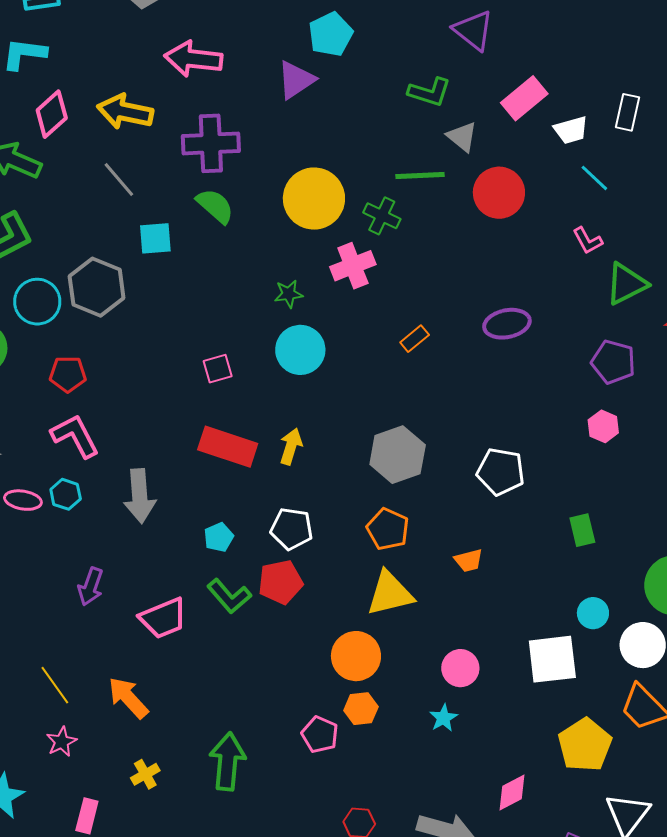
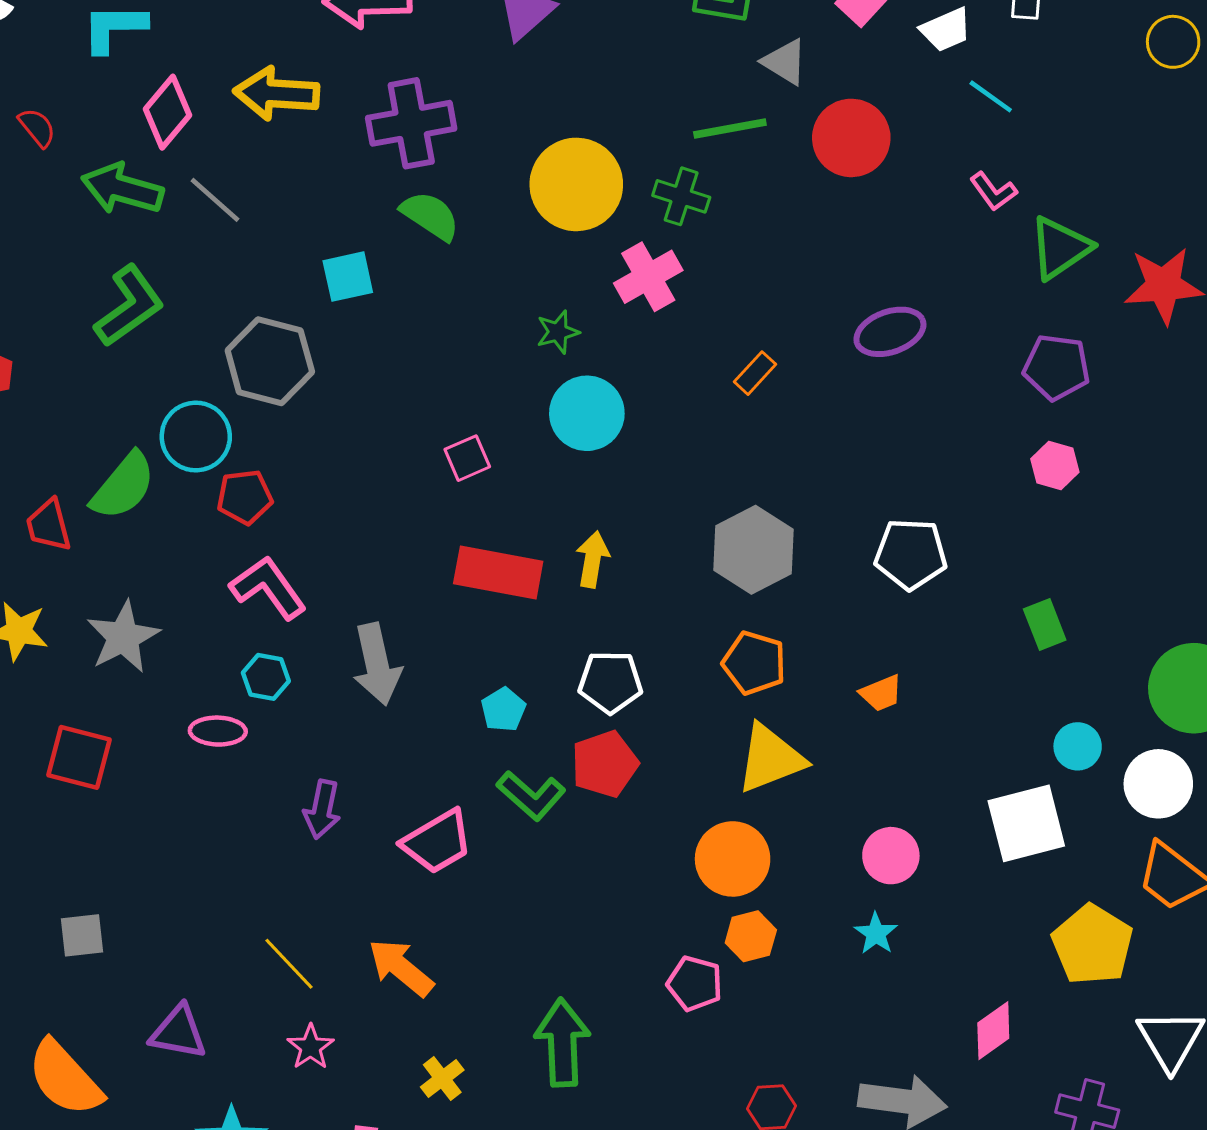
gray line: (119, 179) -> (215, 200), moved
cyan circle: (37, 302) -> (196, 436), moved
pink ellipse: (23, 500) -> (218, 731), moved

